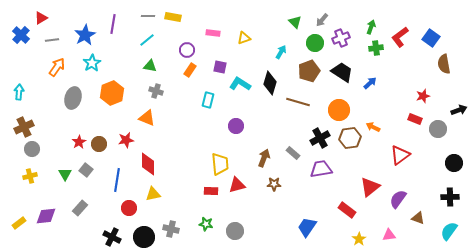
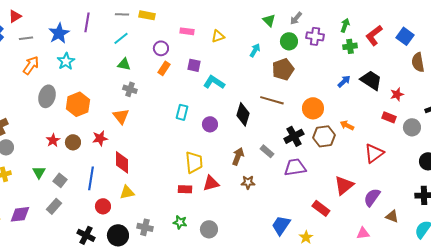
purple cross: (341, 38) -> (315, 36), turned 30
black trapezoid: (342, 72) -> (371, 80), moved
black diamond: (270, 83) -> (243, 114), moved
orange hexagon: (112, 93) -> (78, 104), moved
cyan rectangle: (208, 100) -> (182, 112), moved
orange triangle: (147, 118) -> (121, 116), turned 30
gray square: (86, 170) -> (60, 180), moved
yellow star: (359, 239) -> (306, 237), moved

